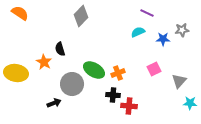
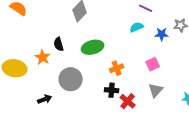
green ellipse: (94, 70) -> (93, 47), moved, turned -45
gray triangle: (179, 81) -> (156, 90), moved
black arrow: (54, 103) -> (45, 99), moved
red cross: (129, 106) -> (128, 101), turned 35

